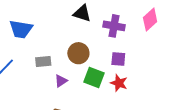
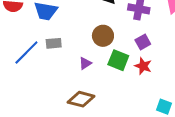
purple square: (118, 59) -> (143, 42), turned -35
gray rectangle: (43, 62) -> (54, 43), moved

